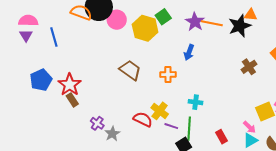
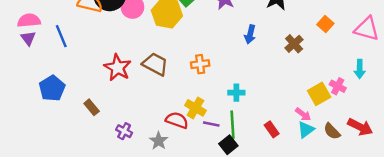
blue arrow: (189, 52) -> (250, 34), moved
red star: (70, 85) -> (118, 68), moved
gray star: (112, 134) -> (159, 141), moved

